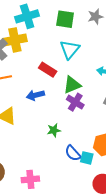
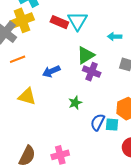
red rectangle: (48, 70) -> (59, 22), moved
blue semicircle: (73, 153) -> (98, 122), turned 78

